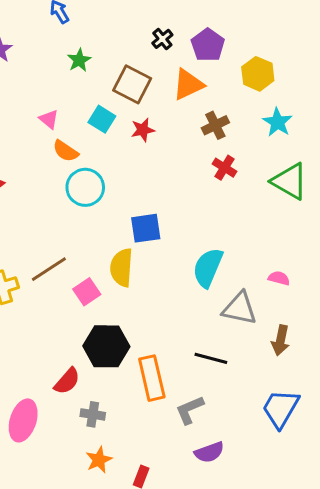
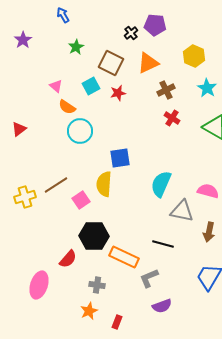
purple pentagon: (208, 45) -> (155, 25), moved, turned -30
cyan square: (102, 119) -> (91, 86), turned 30
pink semicircle: (279, 278) -> (208, 191), size x1.5
orange rectangle: (152, 378) -> (124, 257), turned -52
gray cross: (93, 414) -> (97, 285), moved

